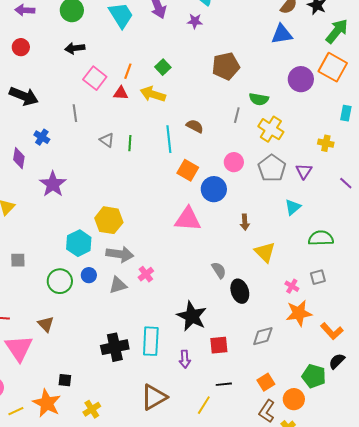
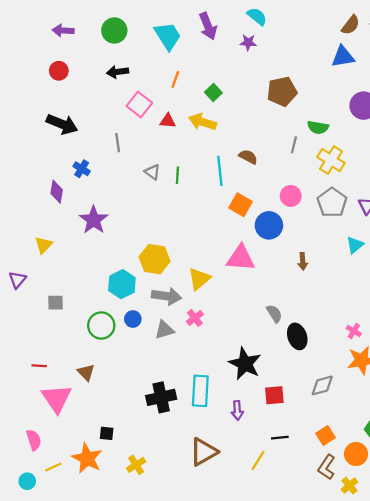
orange line: (128, 71) -> (175, 79), moved
yellow triangle: (265, 252) -> (199, 279), moved, turned 35

